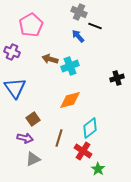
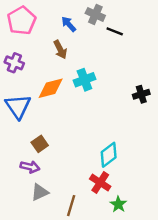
pink pentagon: (31, 25) -> (22, 20), moved
blue arrow: (78, 36) -> (69, 24), moved
brown arrow: (50, 59) -> (60, 50), moved, turned -133
orange diamond: (70, 100) -> (51, 88), moved
brown line: (59, 138) -> (71, 206), moved

